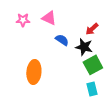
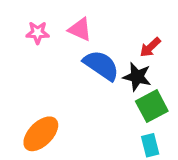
blue semicircle: (62, 40) -> (101, 65), size x1.6
orange ellipse: (34, 72) -> (41, 134), moved, turned 40

